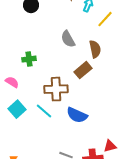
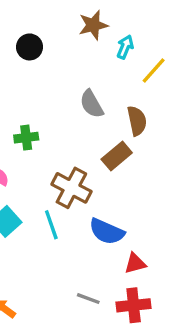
brown cross: (56, 89) -> (71, 188), turned 30
cyan line: (44, 111) -> (51, 225), turned 30
red triangle: (110, 146) -> (135, 263), moved

